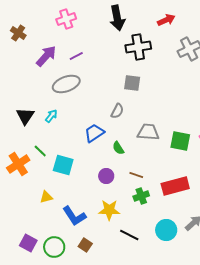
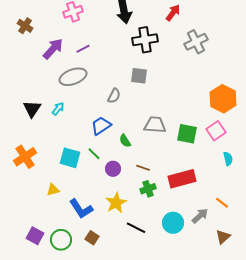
red arrow: (166, 20) -> (173, 13), turned -30
gray semicircle: (117, 111) -> (114, 96), moved
green line: (40, 151) -> (94, 154), moved
yellow star: (109, 210) -> (116, 203), turned -30

